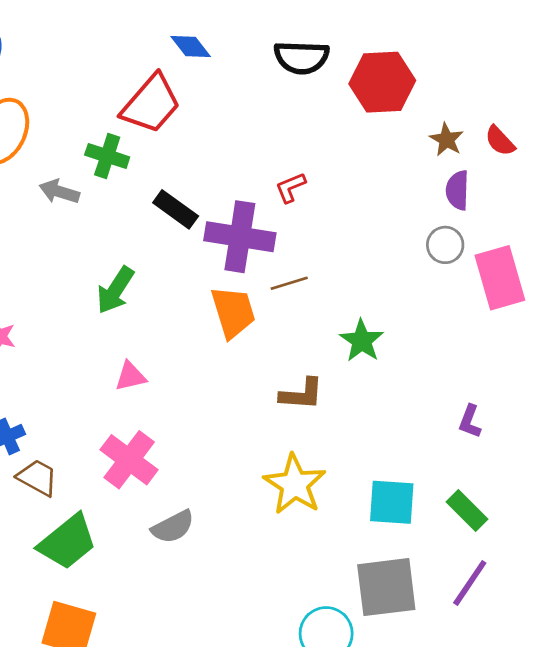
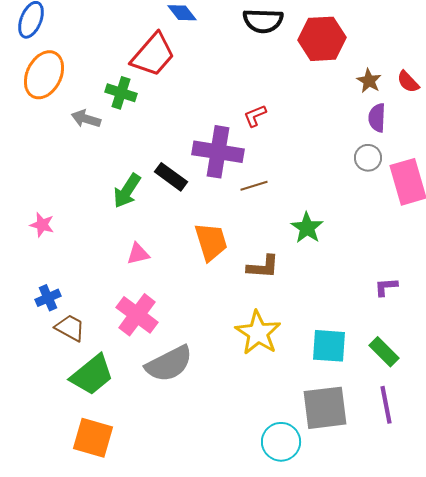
black rectangle: (176, 209) -> (171, 177), moved
orange trapezoid: (233, 312) -> (211, 242), moved
purple L-shape: (470, 421) -> (386, 287), turned 65
gray semicircle: (173, 527) -> (169, 364), size x1.5
purple line: (470, 583) -> (386, 405), turned -45

